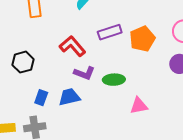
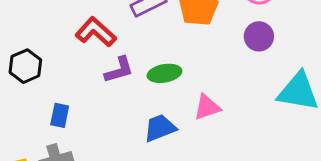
purple L-shape: (84, 73) -> (119, 70), turned -30
blue trapezoid: (69, 97) -> (160, 128), moved

